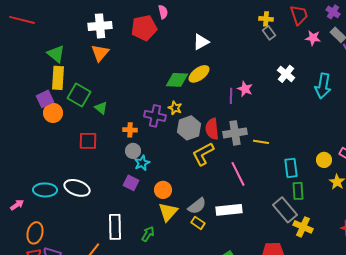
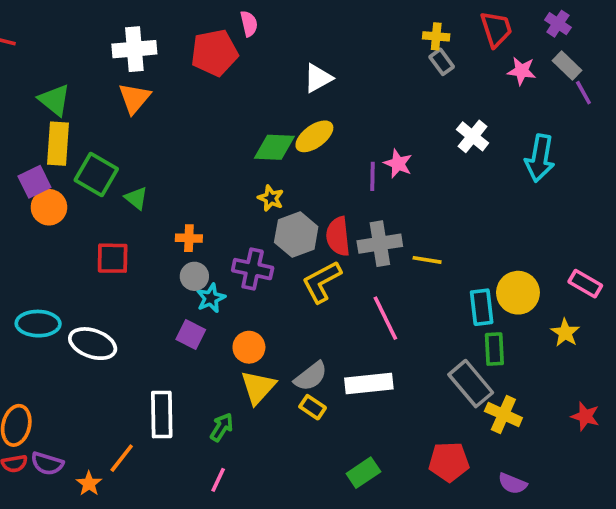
purple cross: (155, 116) -> (253, 269), moved
yellow circle: (324, 160) -> (518, 293), moved, size x1.5
cyan ellipse: (45, 190) -> (38, 324), moved

